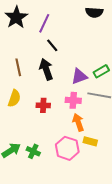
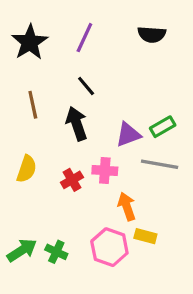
purple line: (44, 23) -> (84, 38), moved
brown line: (18, 67) -> (33, 105), moved
pink cross: (73, 100) -> (105, 170), moved
red cross: (43, 105) -> (72, 180), turned -32

